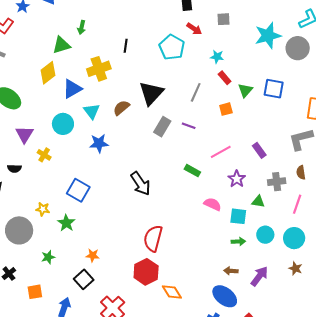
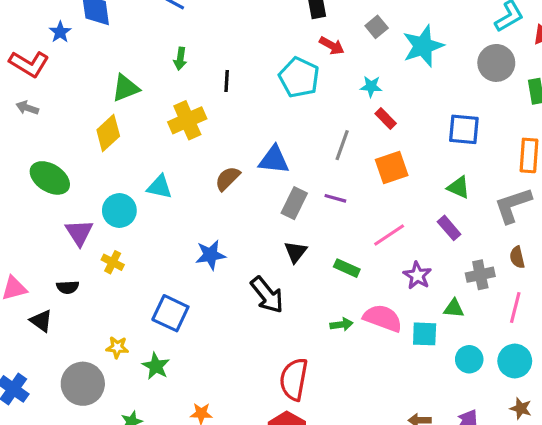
gray square: (224, 19) -> (377, 27), turned -32
green arrow: (82, 27) -> (180, 59), moved
cyan star: (268, 36) -> (423, 46), moved
blue triangle: (72, 89) -> (274, 160), moved, turned 40
green triangle: (245, 90) -> (458, 187), moved, turned -42
black triangle: (151, 93) -> (296, 252), moved, size x0.6
orange square: (226, 109) -> (392, 167), size x1.5
cyan triangle: (92, 111) -> (160, 187), moved, turned -36
cyan circle: (63, 124) -> (119, 211), moved
blue star: (99, 143) -> (210, 255), moved
pink semicircle: (213, 204) -> (383, 318), size x1.4
green arrow: (238, 242) -> (342, 324), moved

